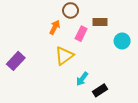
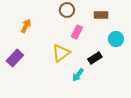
brown rectangle: (100, 22) -> (101, 15), moved
orange arrow: (55, 27) -> (26, 26), moved
black rectangle: (100, 90) -> (95, 58), moved

